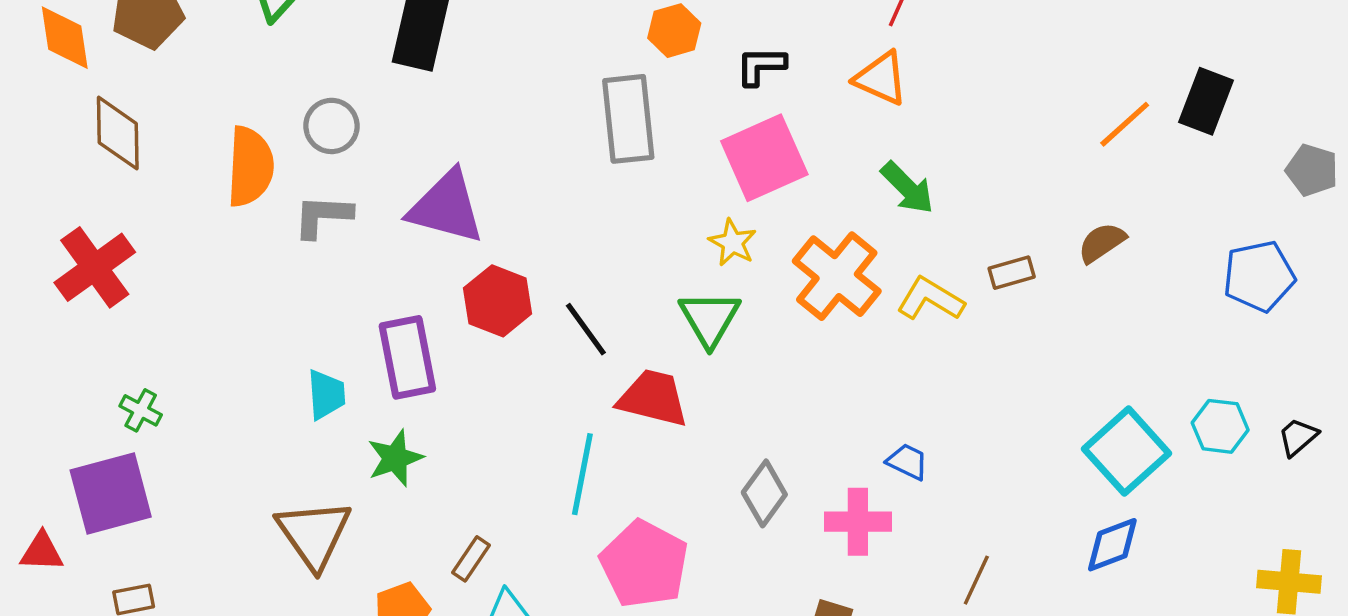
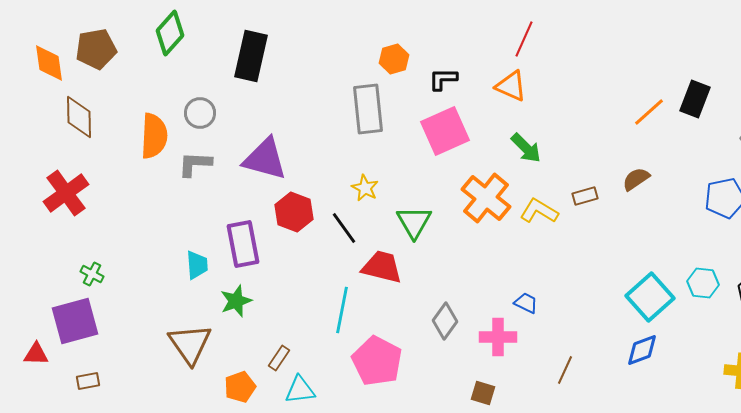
yellow star: (733, 243) -> (365, 188), moved

